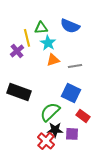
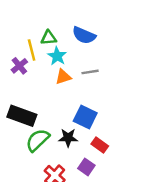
gray line: (75, 66) -> (90, 72), moved
green semicircle: (50, 112) -> (38, 140), moved
black star: (55, 130) -> (68, 138), moved
purple square: (72, 134) -> (86, 167), turned 32

